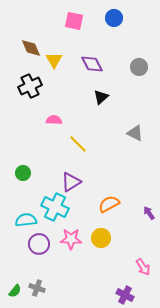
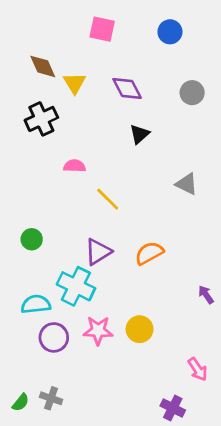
blue circle: (114, 18) -> (170, 32), moved
orange semicircle: (109, 204) -> (149, 253), moved

